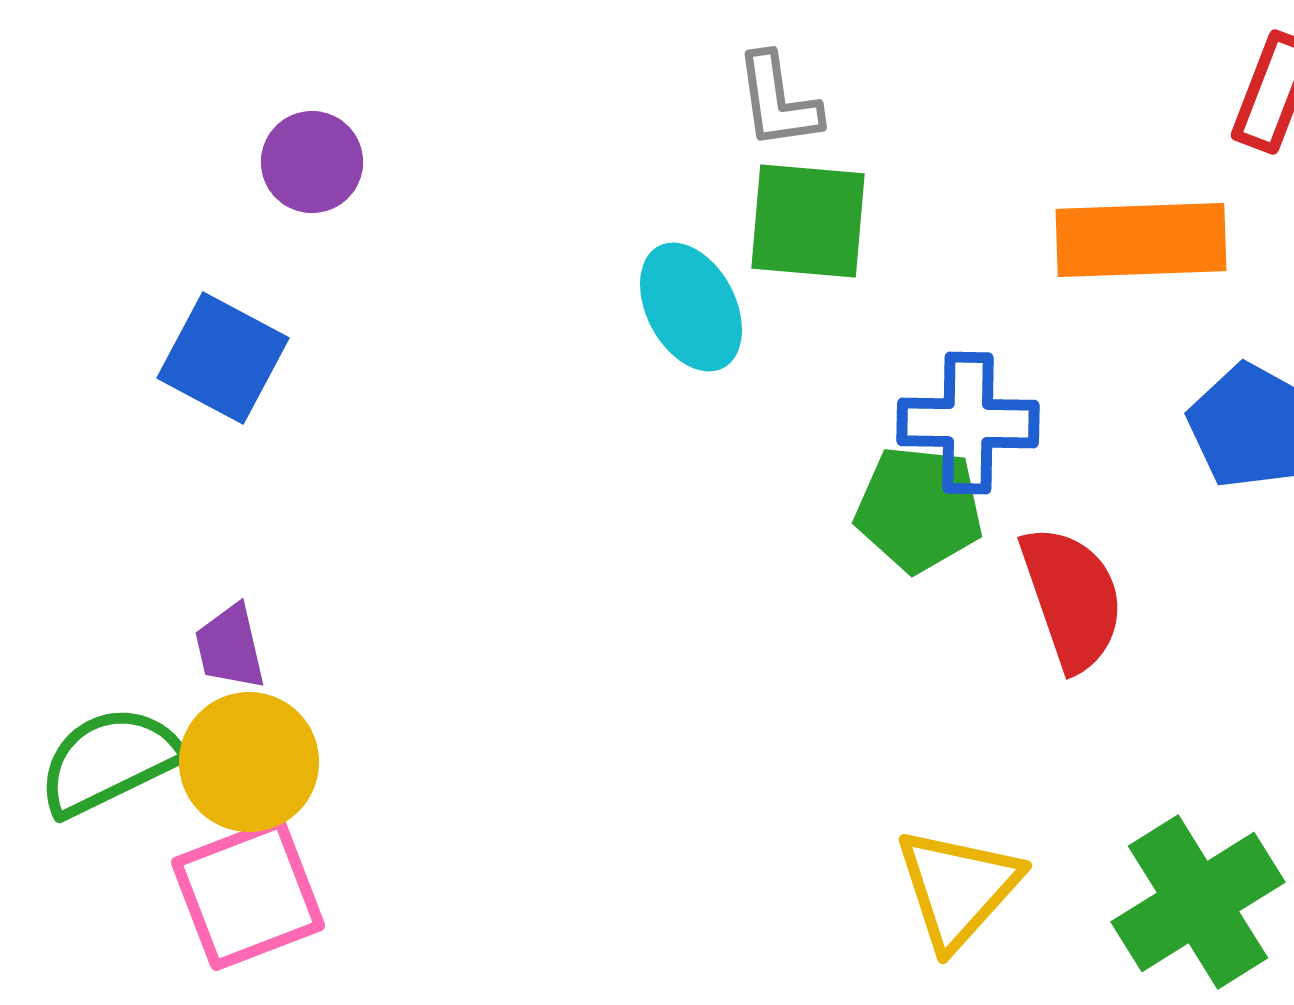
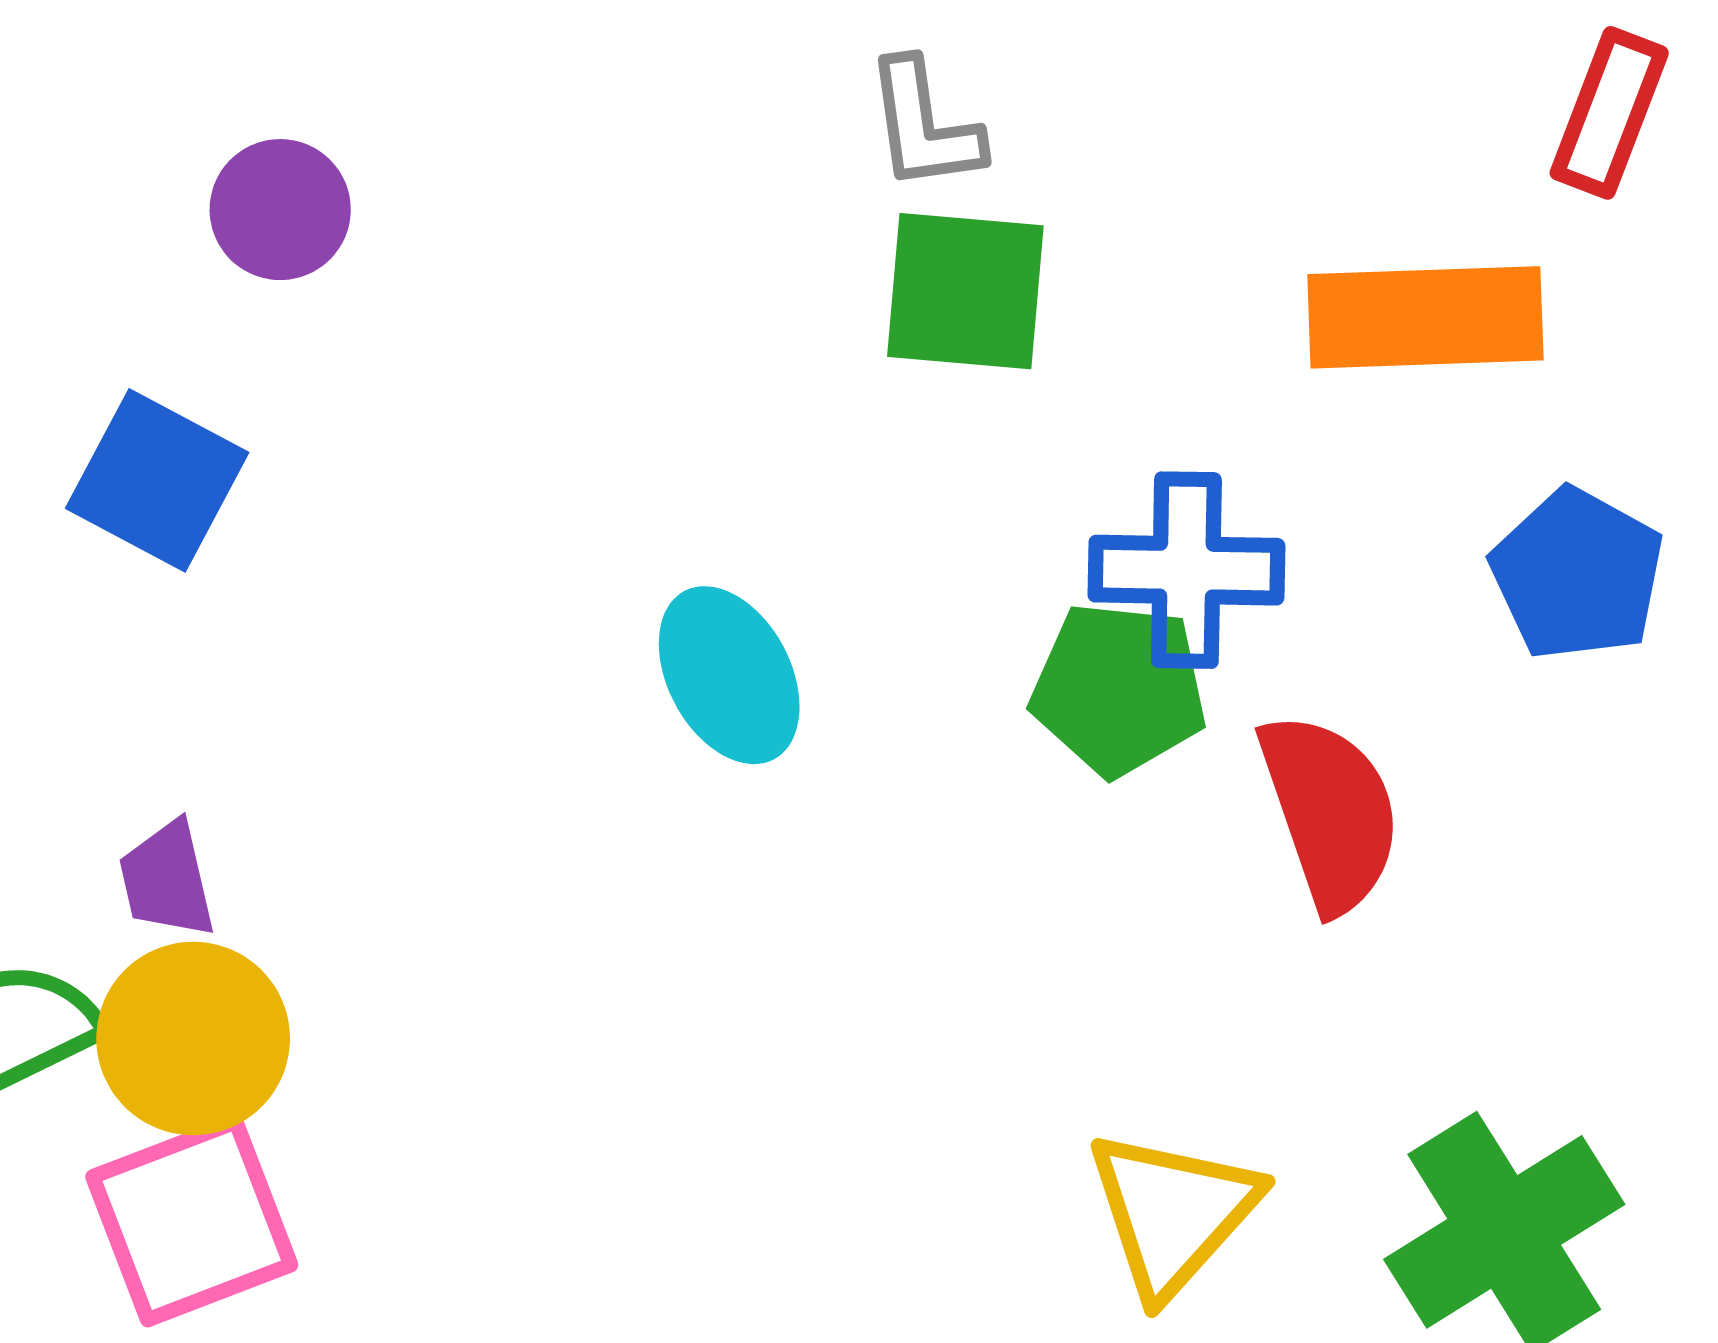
cyan ellipse: (691, 307) -> (729, 675), moved

